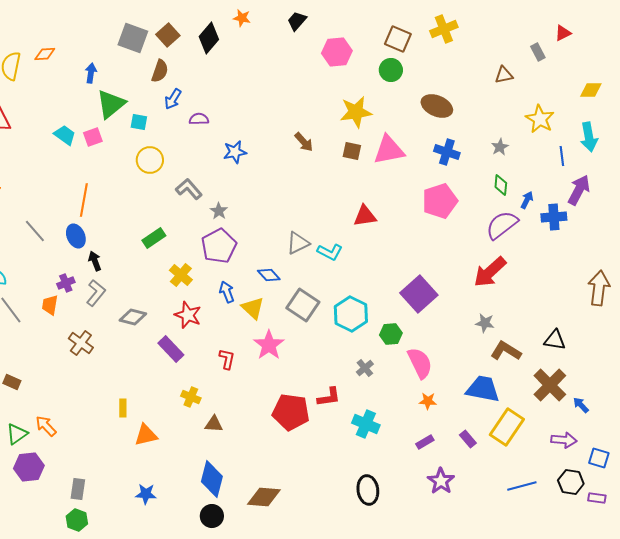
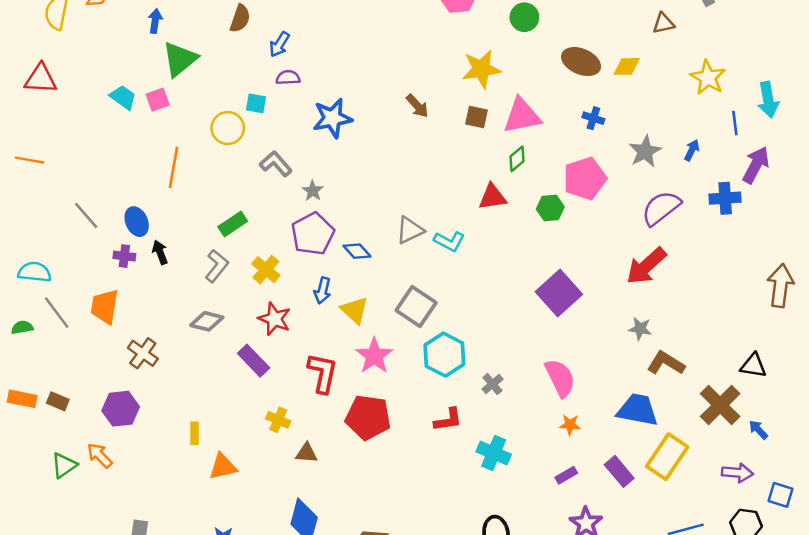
yellow diamond: (591, 90) -> (627, 66), moved
blue arrow: (173, 99) -> (279, 44), moved
cyan square: (139, 122) -> (256, 103), moved
gray star: (500, 147) -> (645, 151), moved, size x1.5
blue star: (235, 152) -> (332, 118), size x1.4
blue cross: (447, 152) -> (593, 118), size x0.7
green diamond: (501, 185) -> (517, 159), moved, turned 45
orange line: (84, 200) -> (174, 167), moved
blue arrow: (527, 200) -> (692, 150), moved
blue diamond: (269, 275) -> (357, 251), moved
purple cross: (66, 283) -> (124, 256), moved, turned 30
blue arrow: (227, 292) -> (323, 291), turned -145
gray L-shape: (96, 293) -> (217, 266), moved
orange trapezoid: (50, 305) -> (105, 307), size x1.4
cyan hexagon: (351, 314) -> (444, 355), moved
green hexagon: (391, 334) -> (550, 208), moved
black triangle: (555, 340) -> (753, 366), moved
red L-shape: (227, 359) -> (323, 373), size x1.6
red pentagon: (291, 412) -> (368, 417), moved
purple rectangle: (468, 439) -> (619, 471), size x1.4
purple hexagon: (29, 467) -> (121, 409), moved

